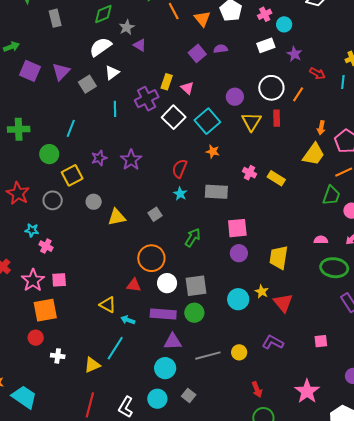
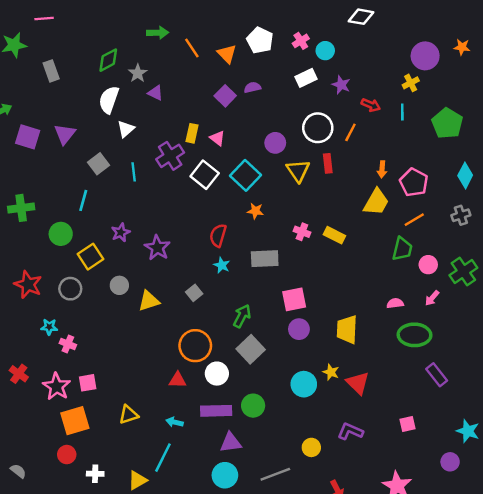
white semicircle: (101, 47) -> (109, 100), turned -30
gray square: (87, 84) -> (98, 164), moved
purple star: (131, 160) -> (157, 248), moved
gray square: (196, 286) -> (251, 349), moved, turned -30
yellow triangle: (108, 305) -> (129, 415), moved, turned -42
gray line: (208, 356) -> (275, 474), moved

